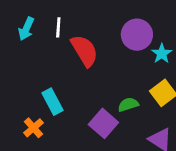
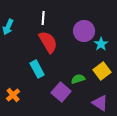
white line: (58, 27) -> (43, 18), moved
cyan rectangle: (52, 102) -> (37, 69), moved

